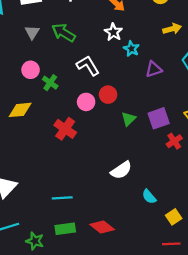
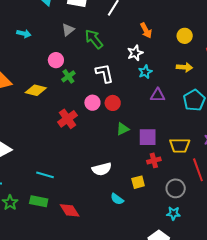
cyan semicircle: (149, 197) -> (117, 199), turned -32
yellow square: (174, 217) -> (138, 182), moved

